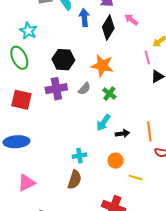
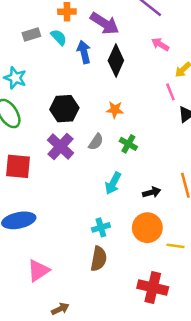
pink arrow: (131, 20) -> (160, 44), moved
orange star: (102, 66) -> (115, 110), size x0.6
purple cross: (56, 89) -> (60, 147), turned -30
cyan arrow: (103, 123) -> (113, 183), moved
orange circle: (115, 161) -> (147, 228), size x1.5

